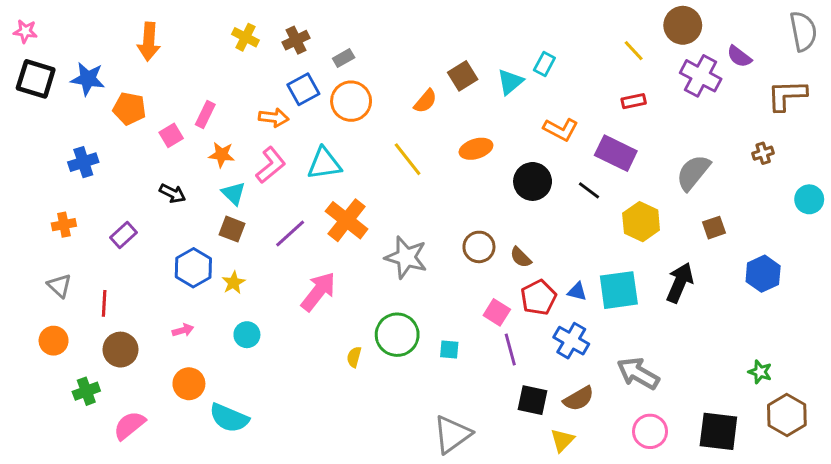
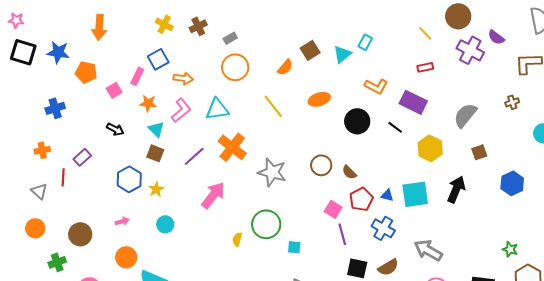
blue square: (303, 89) -> (158, 59), moved
red line: (104, 303) -> (63, 177), moved
cyan square: (449, 350) -> (294, 247), moved

